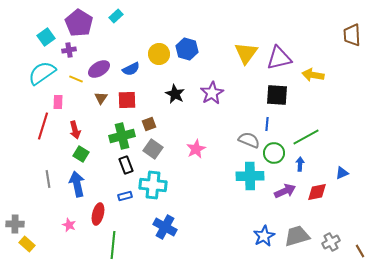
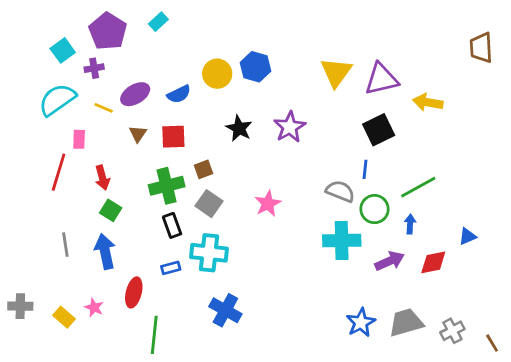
black square: (277, 95) -> (379, 130), turned -30
yellow rectangle: (27, 244) -> (64, 317), moved

